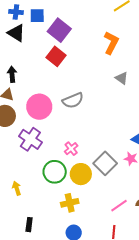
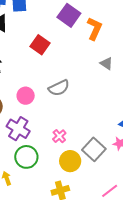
purple square: (59, 30) -> (69, 15), moved
pink circle: (39, 107) -> (26, 96), size x0.7
green circle: (55, 172) -> (26, 157), moved

